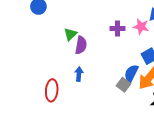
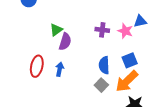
blue semicircle: (131, 73) -> (104, 65), moved, turned -36
red ellipse: (52, 90) -> (37, 66), moved

